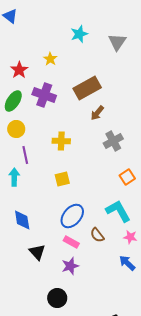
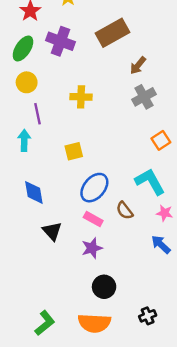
brown arrow: (97, 113) -> (138, 65), moved
yellow square: (62, 179) -> (74, 151), moved
black circle: (57, 298) -> (104, 287), moved

